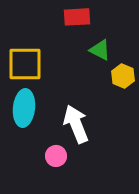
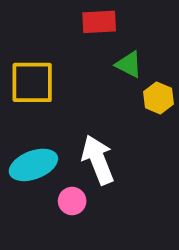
cyan ellipse: (24, 108) -> (33, 165), moved, turned 63

